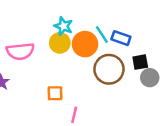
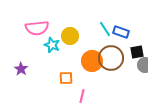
cyan star: (63, 26) -> (52, 45), moved
orange circle: (85, 44) -> (92, 61), moved
pink semicircle: (20, 51) -> (37, 28), moved

